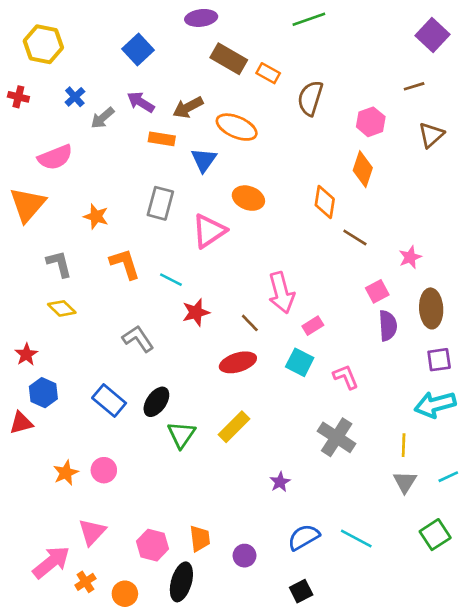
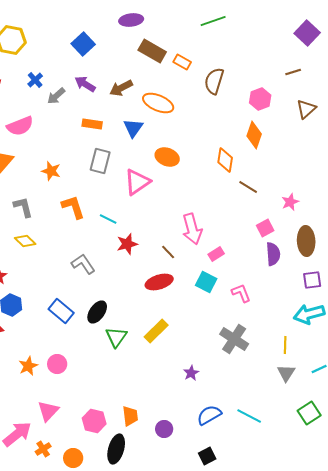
orange rectangle: (162, 139) -> (92, 124), moved

